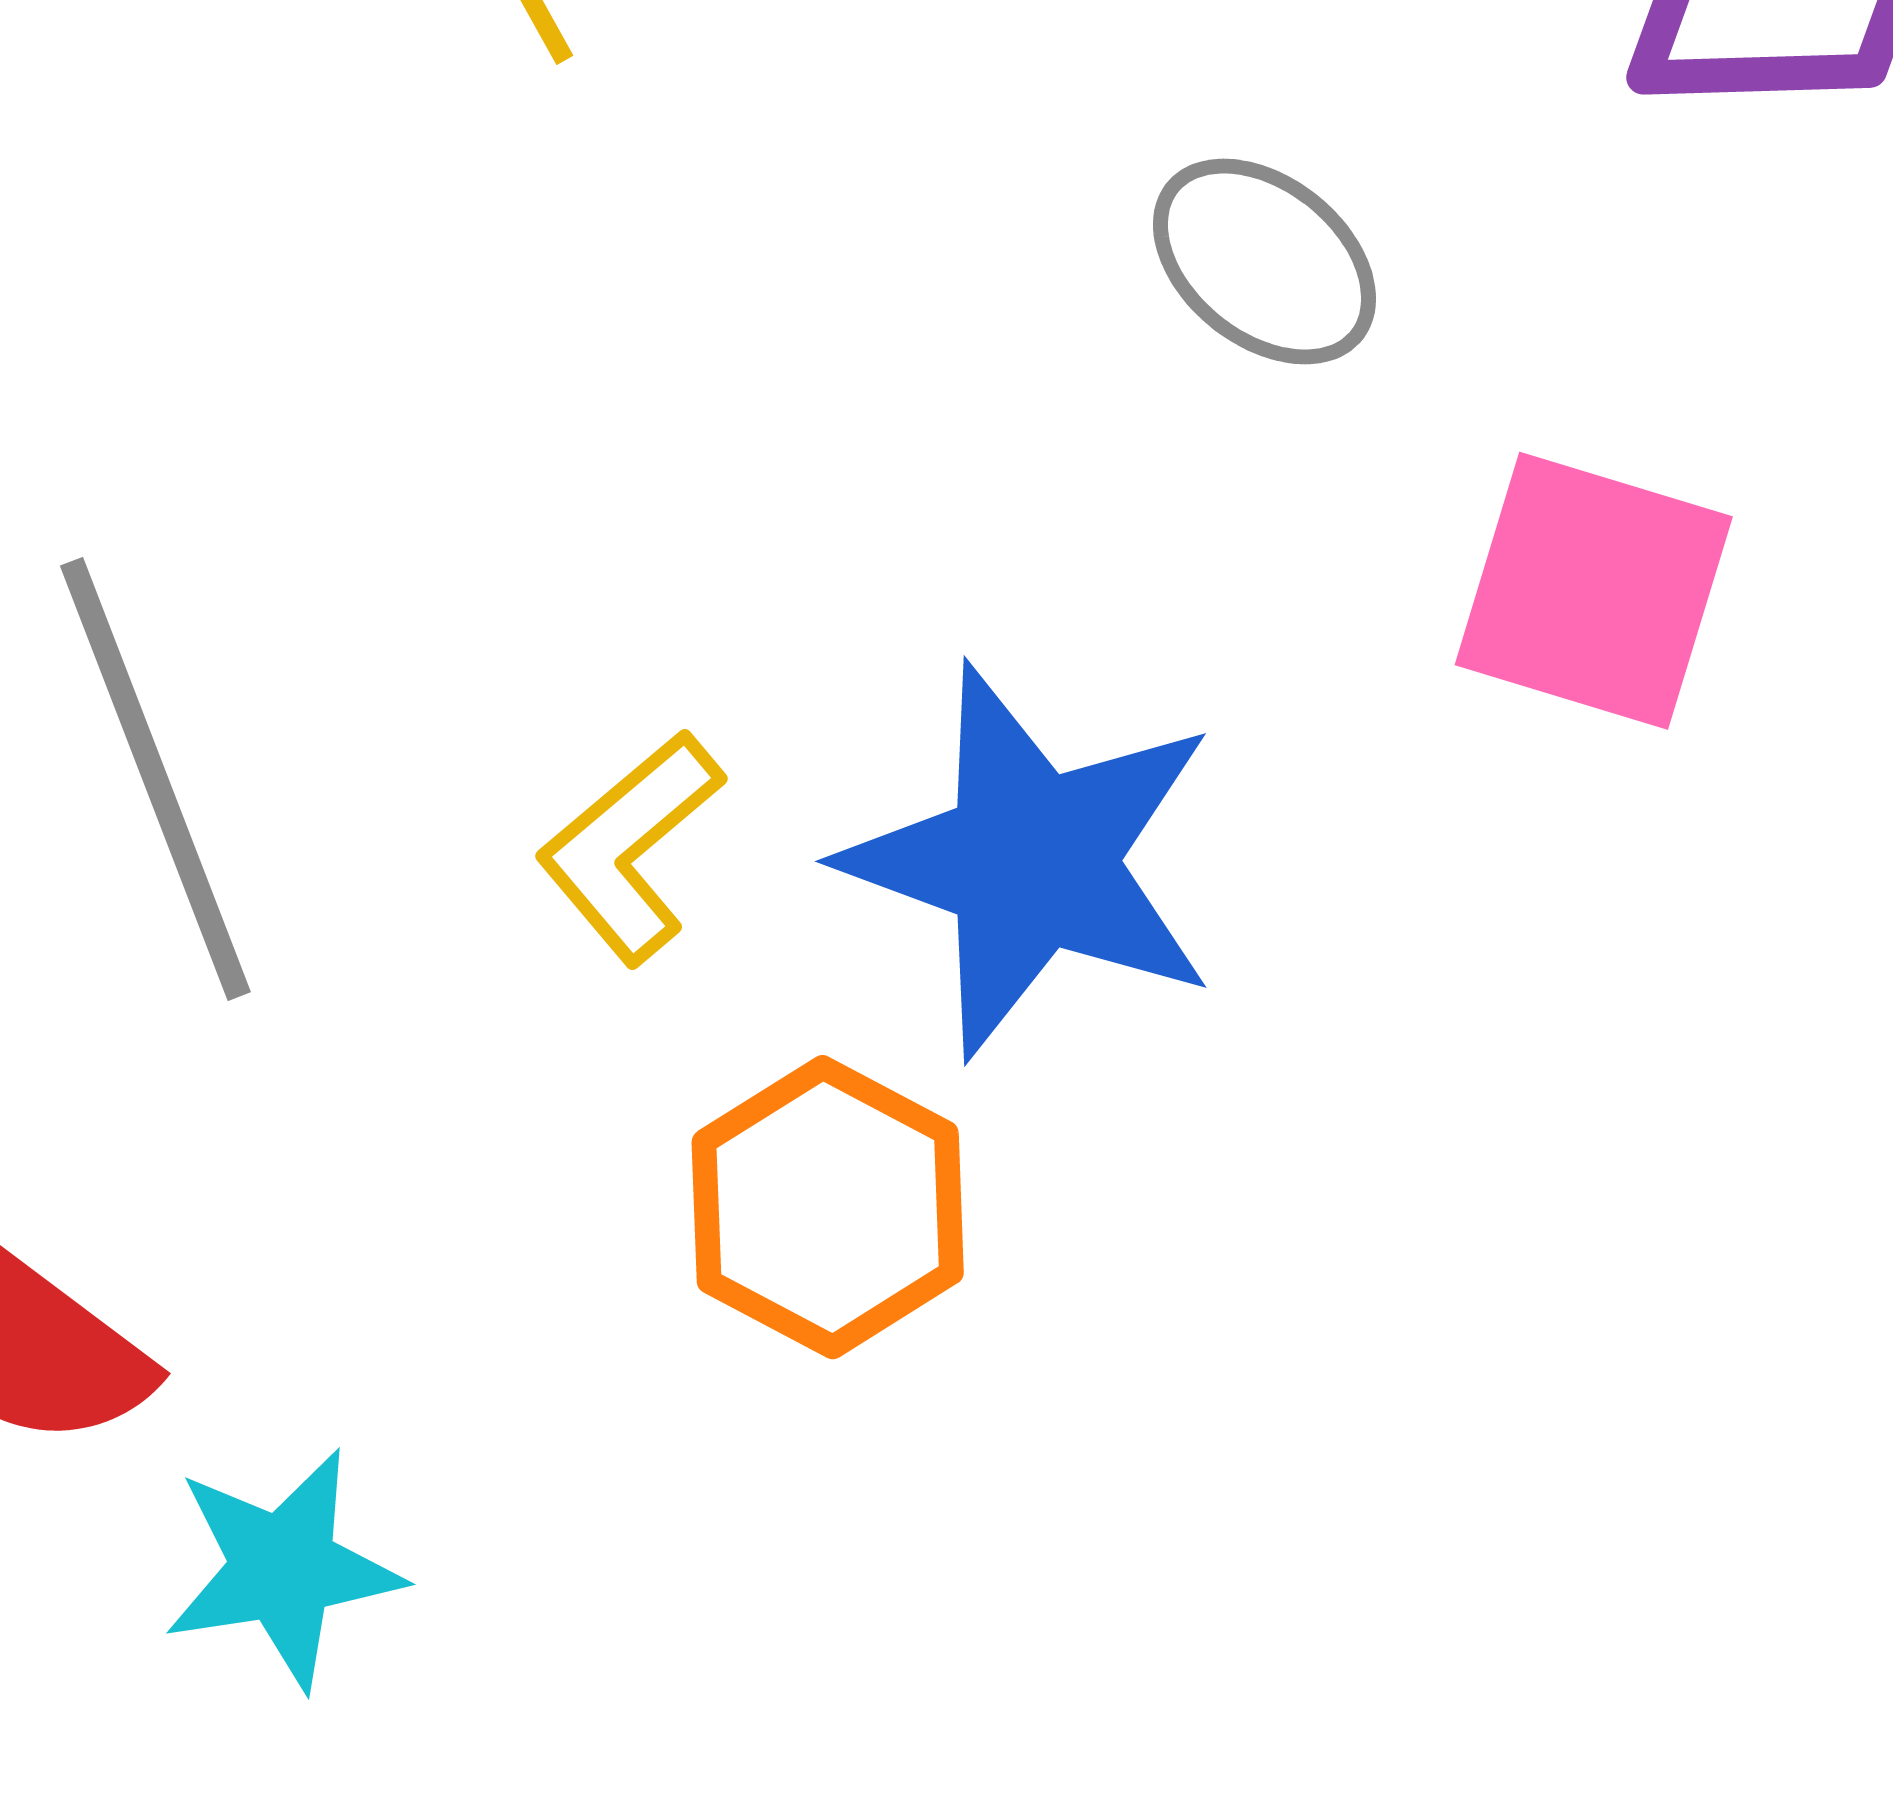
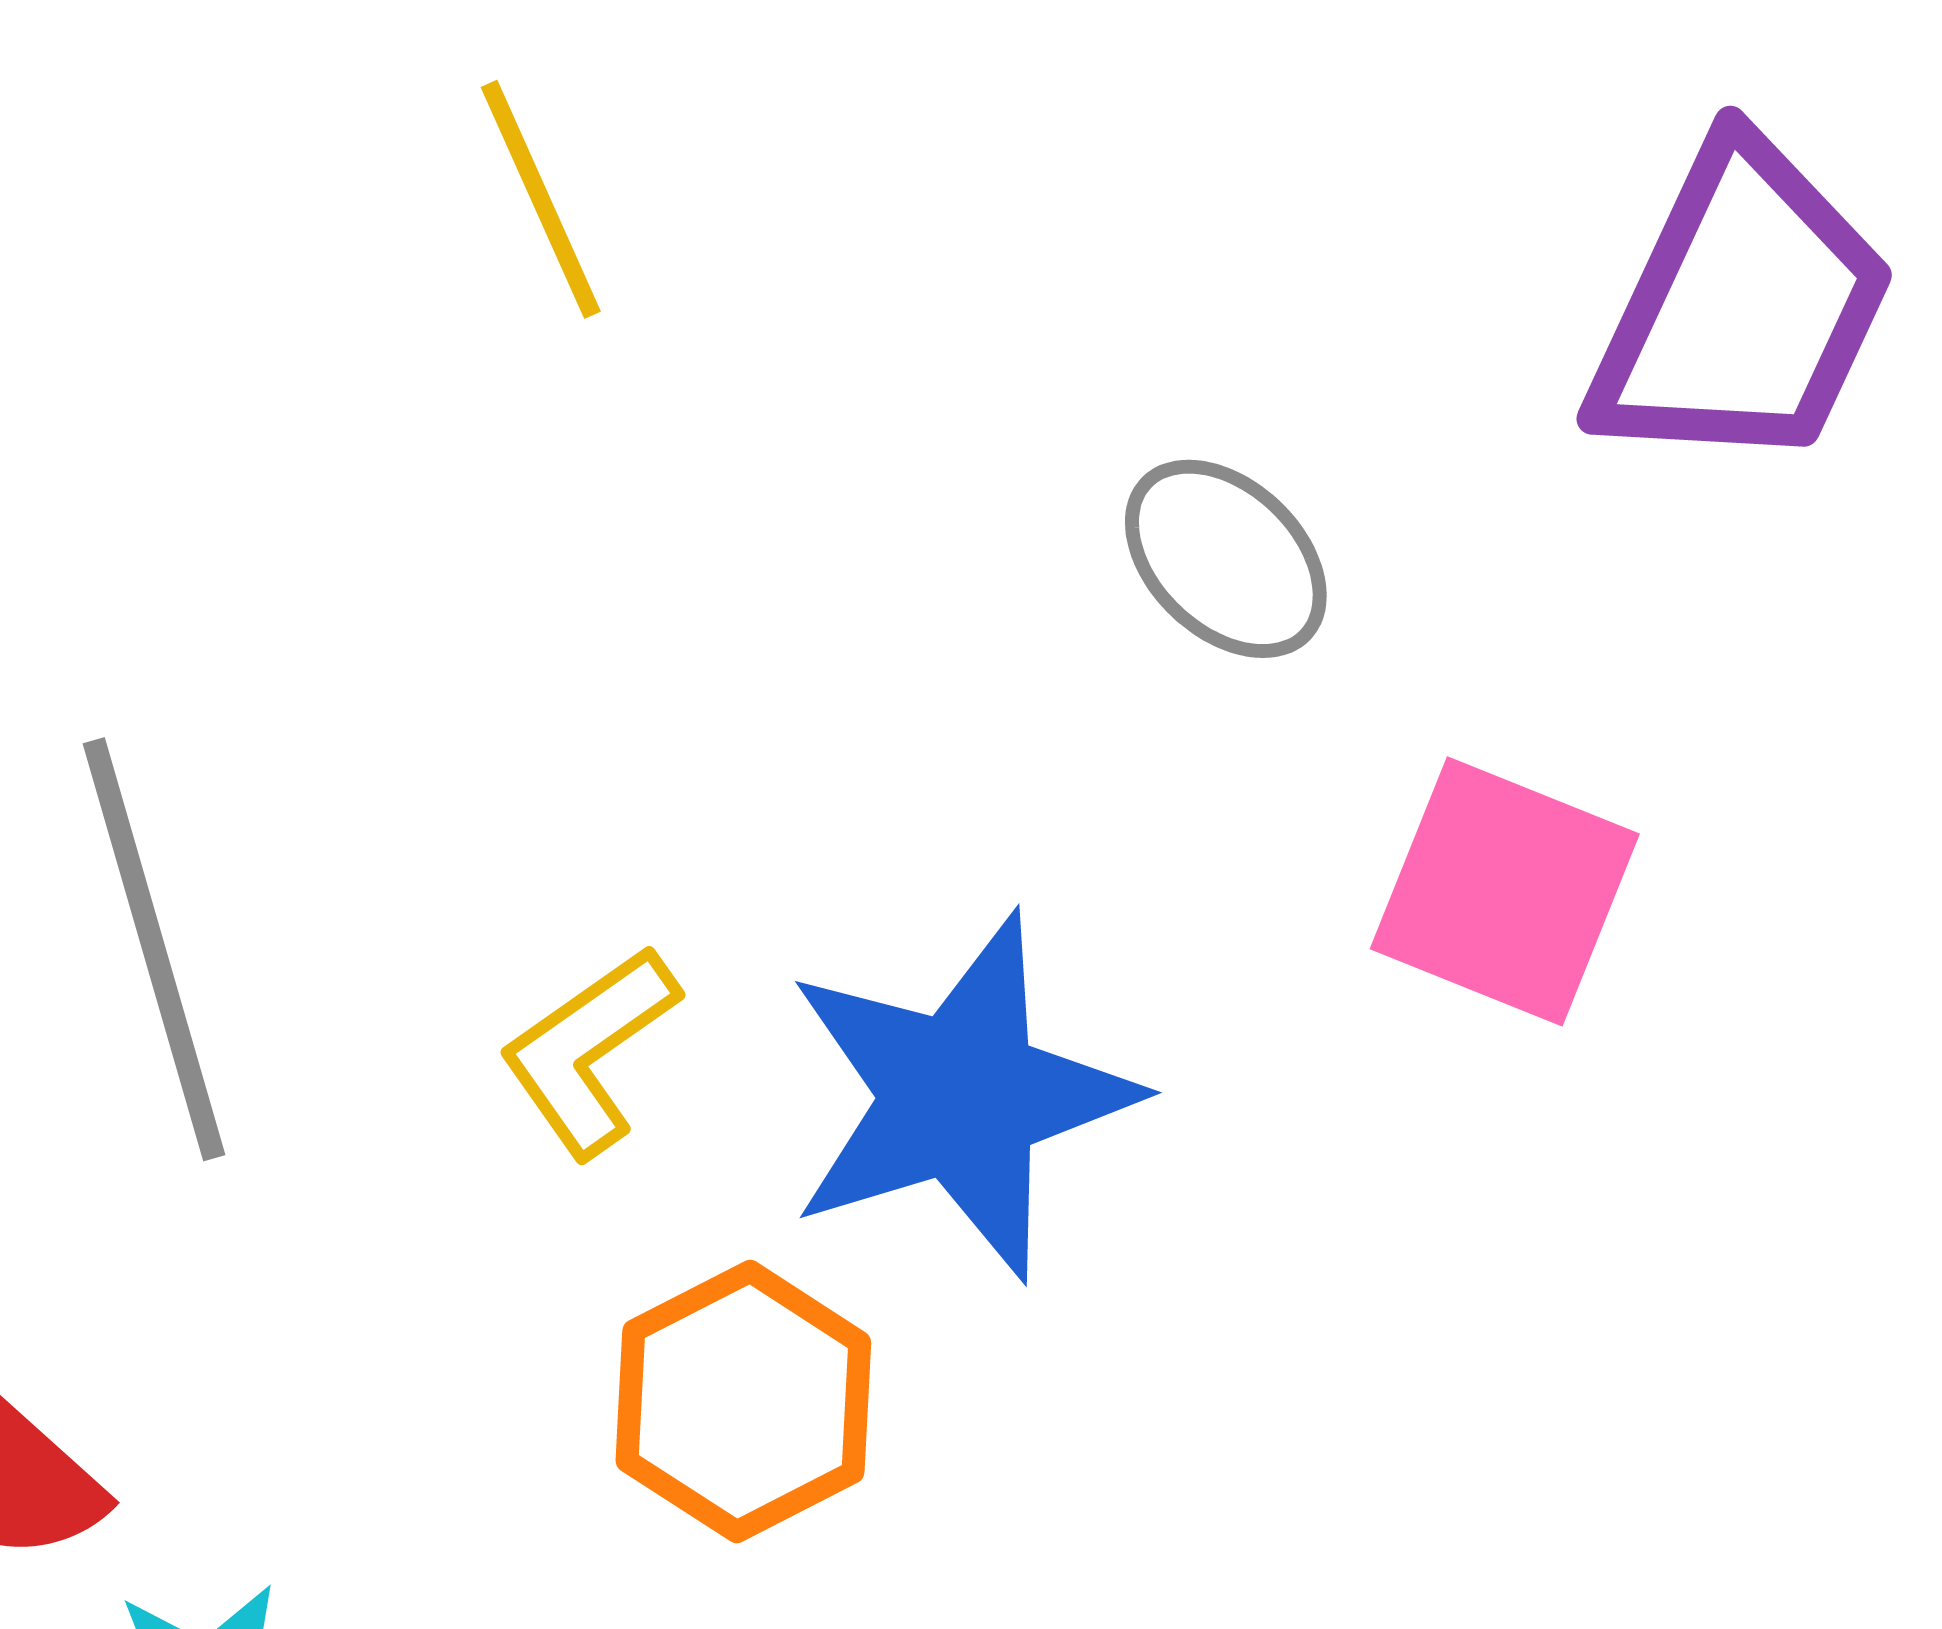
blue star: (1031, 861) -> (960, 1096), turned 30

